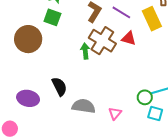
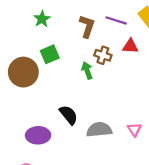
green square: (52, 17) -> (50, 54), moved, turned -30
brown cross: (102, 41) -> (103, 55), size x0.6

